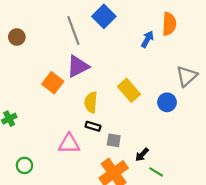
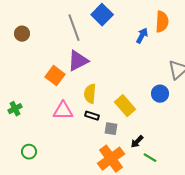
yellow rectangle: (129, 90) -> (125, 106), moved
pink triangle: (69, 144) -> (63, 111), moved

